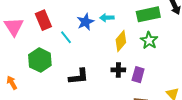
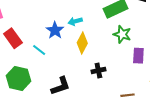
yellow diamond: (121, 41) -> (82, 43), moved
purple rectangle: (138, 75) -> (138, 56), moved

